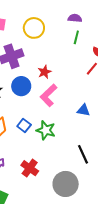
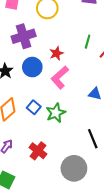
green line: (76, 37) -> (88, 42), moved
green star: (46, 130) -> (56, 113), turned 30

